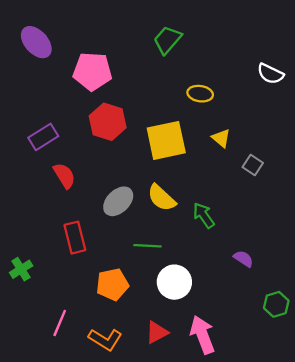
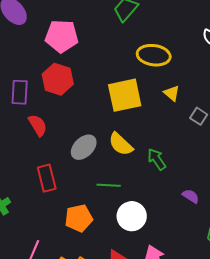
yellow ellipse: (200, 94) -> (154, 55), size x1.5
red hexagon: (108, 122) -> (58, 79), moved
purple rectangle: (43, 137) -> (20, 92), turned -55

